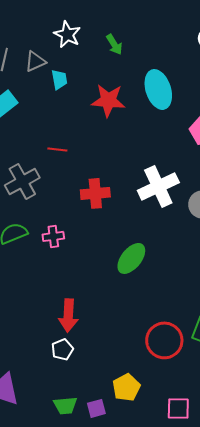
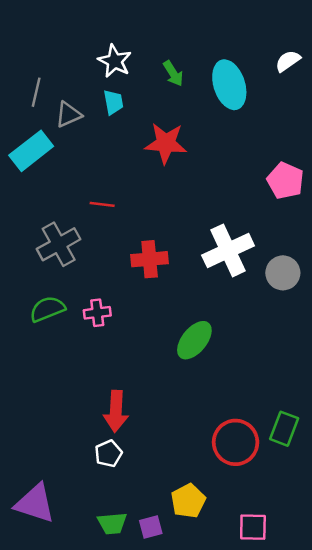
gray triangle: (35, 61) -> (69, 115), moved
cyan trapezoid: (59, 79) -> (113, 102), moved
cyan ellipse: (158, 89) -> (229, 85), moved

